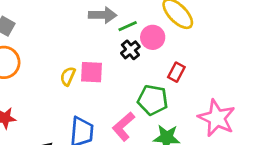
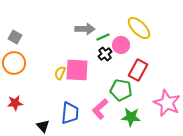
pink square: (91, 72) -> (77, 70), size x1.4
red rectangle: (176, 72) -> (138, 70), size x1.5

